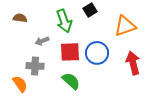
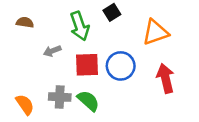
gray cross: (35, 66) -> (60, 97), moved

